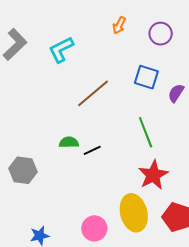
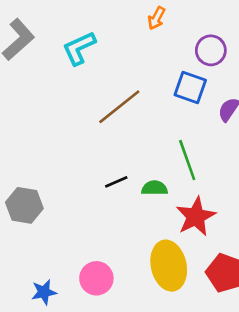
purple circle: (161, 34) -> (211, 50), moved
green semicircle: (69, 142) -> (155, 188), moved
pink circle: (94, 228) -> (96, 278), moved

